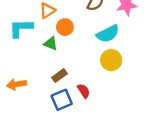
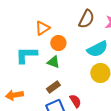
cyan L-shape: (21, 28) -> (26, 55), moved
green triangle: (51, 44) -> (53, 62), moved

